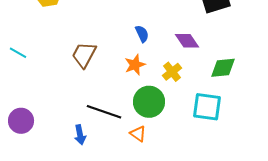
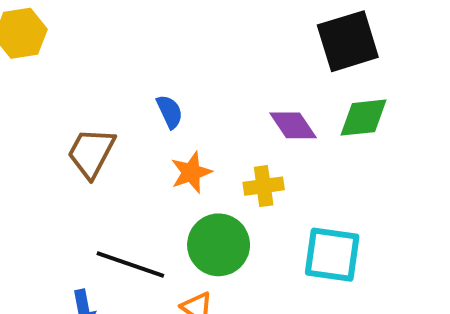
blue semicircle: (142, 34) -> (170, 112), moved
green diamond: (223, 68) -> (364, 118), moved
yellow cross: (172, 72) -> (264, 186), turned 30

